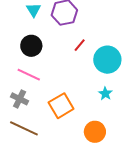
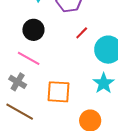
cyan star: (105, 94) -> (104, 83), size x1.5
orange square: (61, 106) -> (58, 92), turned 30

